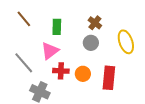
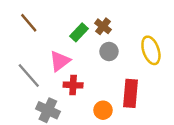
brown cross: (95, 23) -> (103, 26), moved
green rectangle: (57, 27) -> (79, 32), moved, turned 42
orange circle: (83, 74) -> (103, 110), moved

